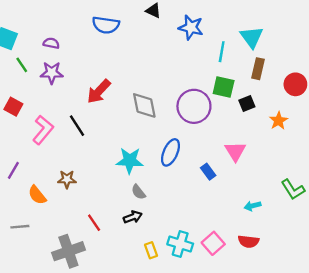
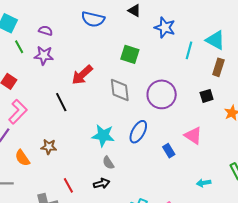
cyan triangle: (252, 37) -> (215, 40), turned -30
green square: (224, 87) -> (130, 54), moved
pink L-shape: (43, 130) -> (18, 112), moved
pink triangle: (235, 151) -> (193, 136), turned -30

